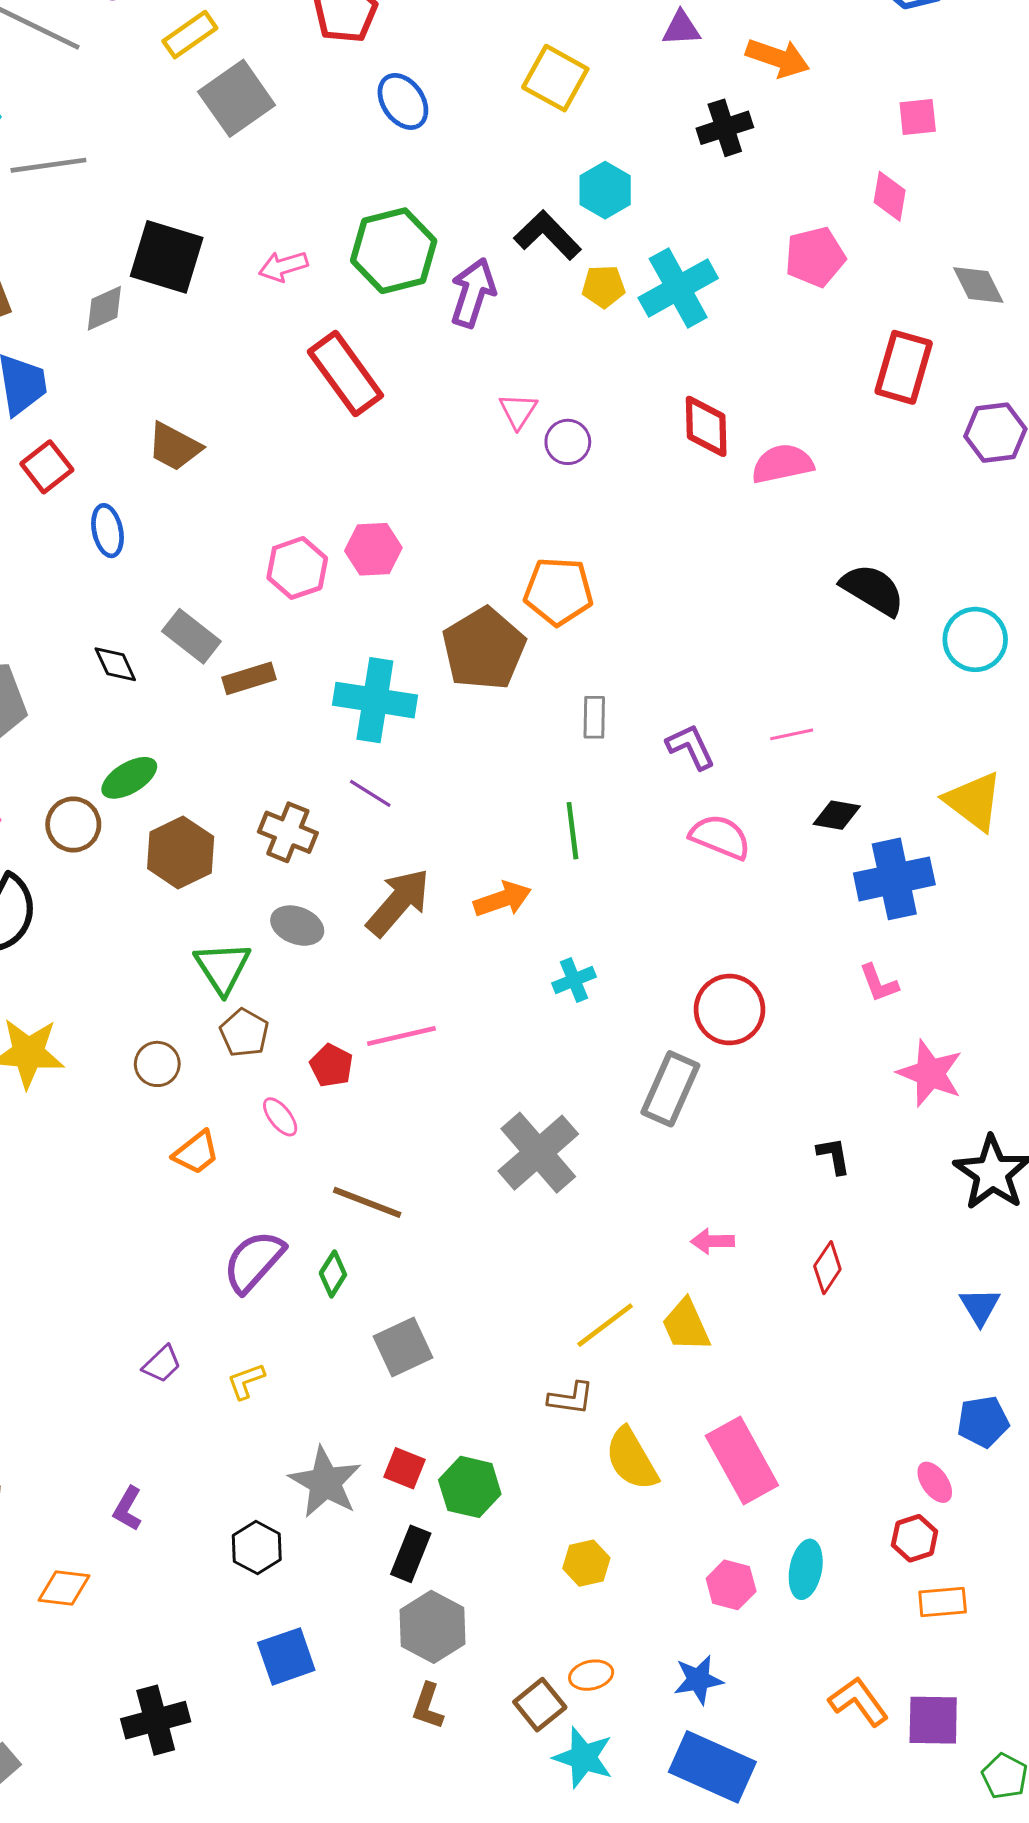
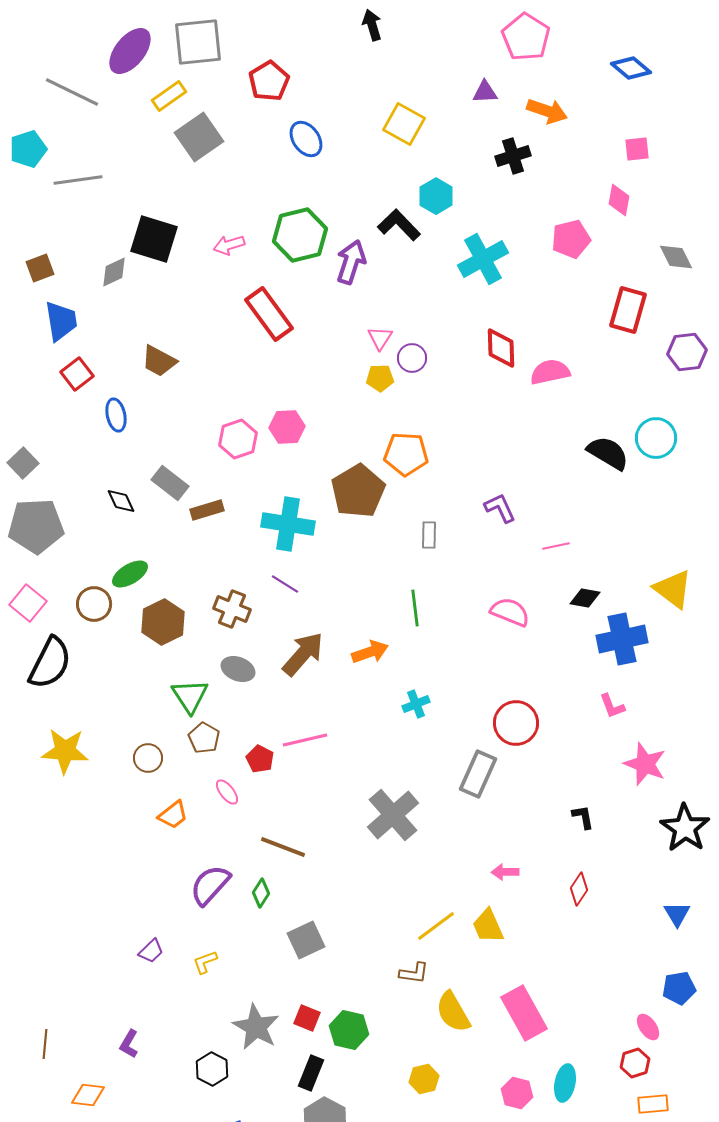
yellow pentagon: (604, 286) -> (380, 378), moved
cyan circle: (975, 639) -> (656, 438), moved
purple L-shape: (691, 747) -> (500, 508), moved

